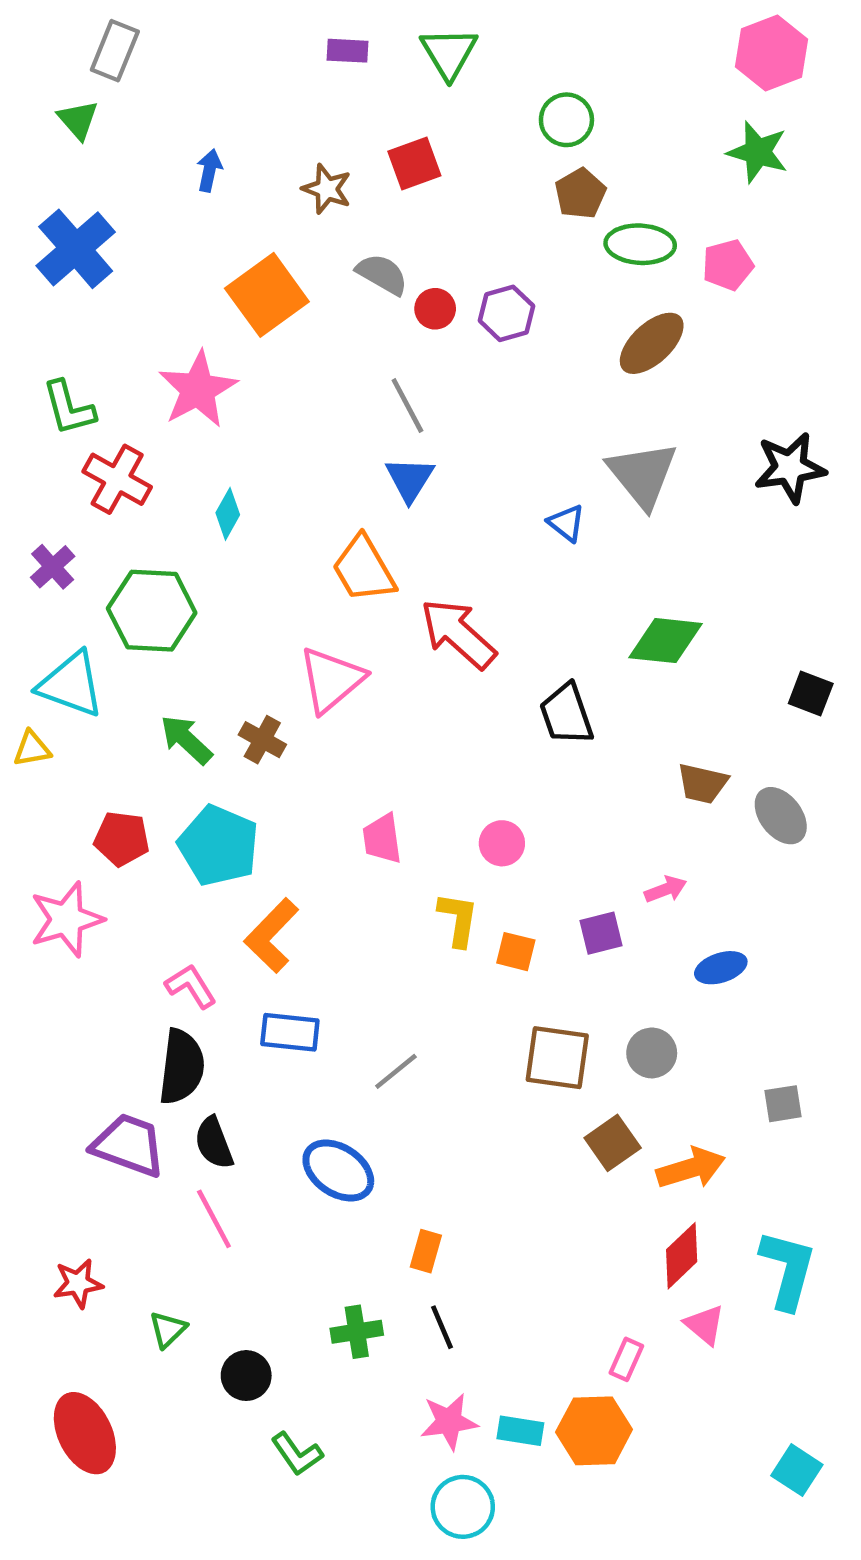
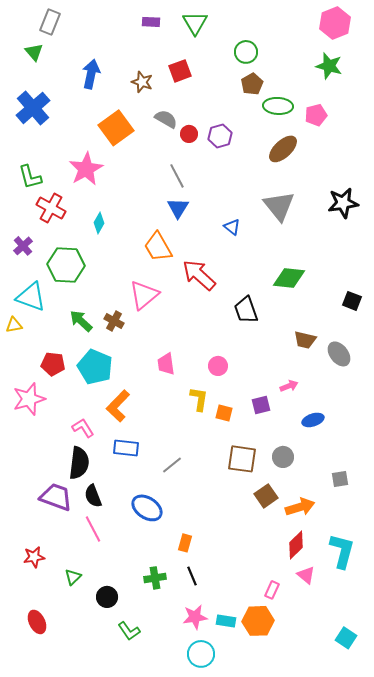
blue arrow: (209, 170) -> (91, 74), size x1.6
blue triangle: (566, 523) -> (232, 227), moved
red ellipse: (85, 1433) -> (37, 622), size x0.7

